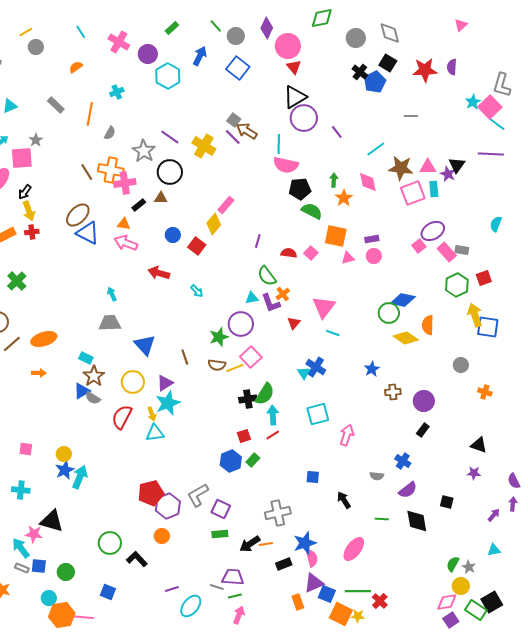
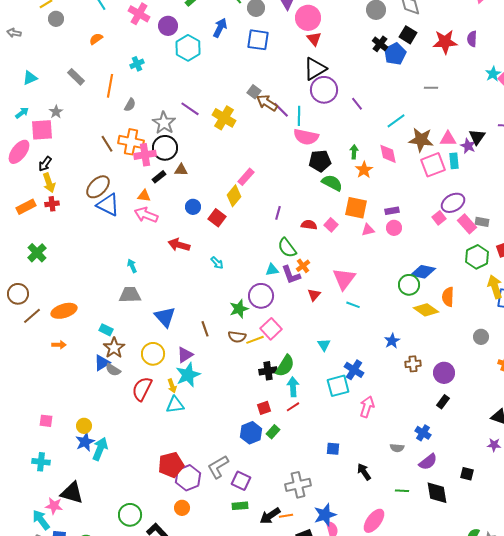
blue square: (238, 68) -> (258, 40), turned -30
purple line: (233, 137) -> (281, 110), moved
black circle: (170, 172) -> (165, 148), moved
blue cross: (316, 367) -> (354, 370), moved

